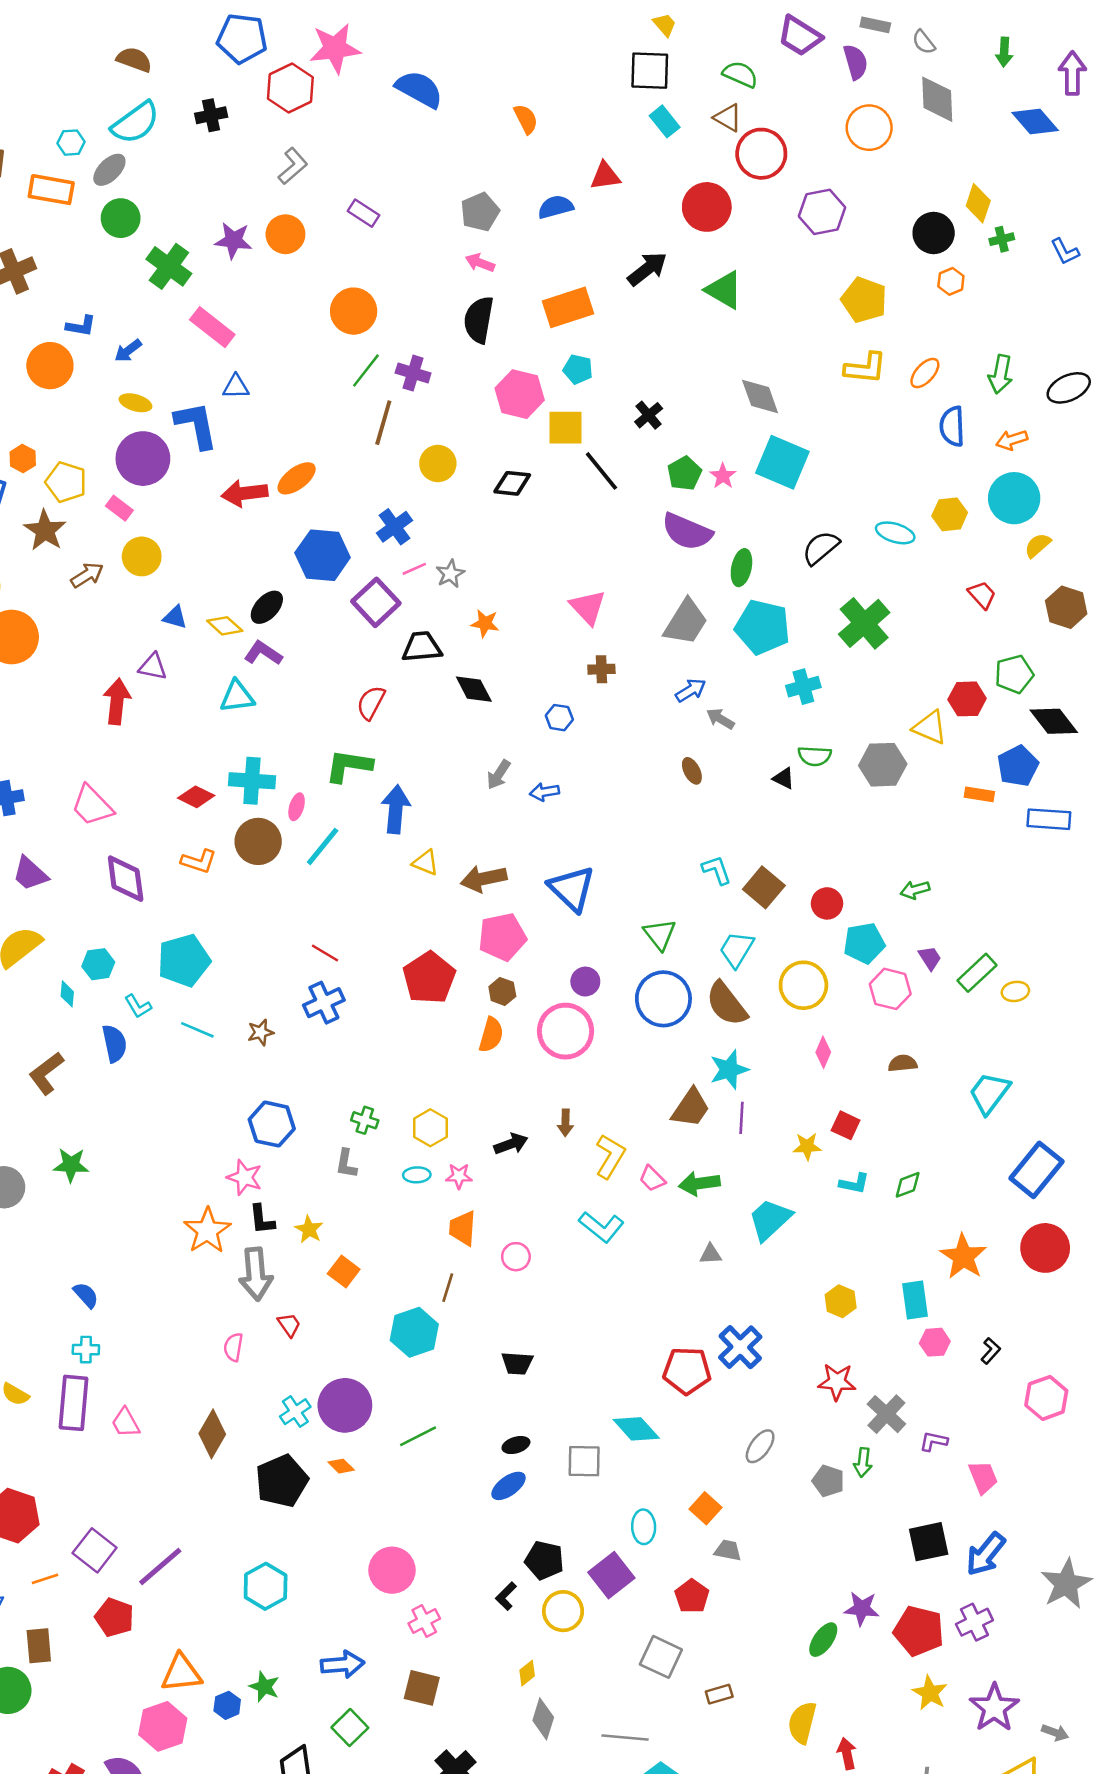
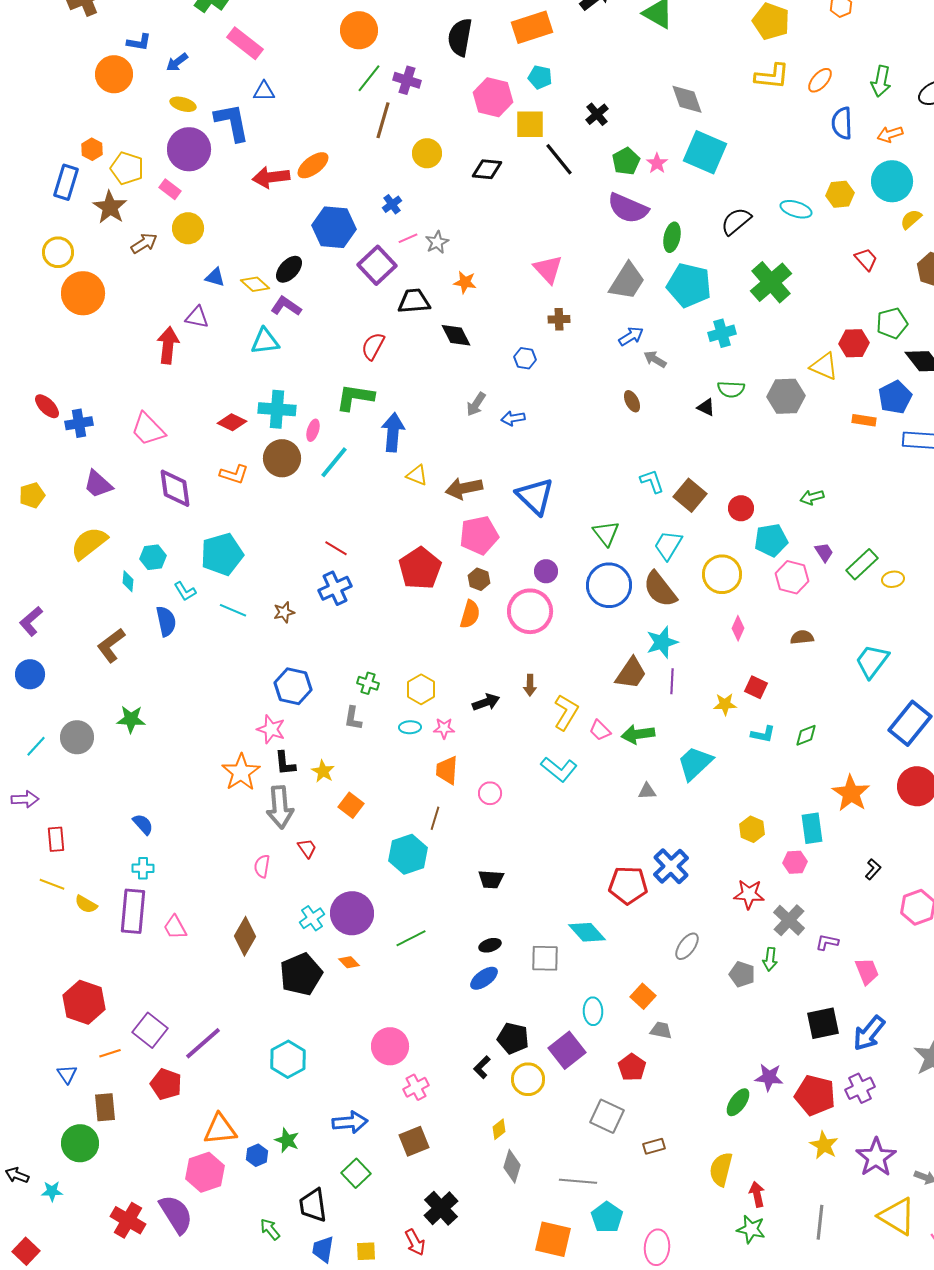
blue cross: (394, 527) -> (392, 204), size x0.7
pink hexagon: (935, 1342) -> (795, 862), moved
brown square: (422, 1688) -> (414, 1141), turned -36

